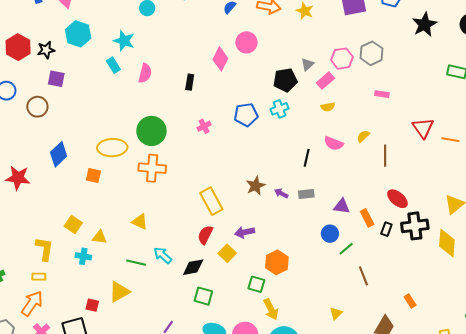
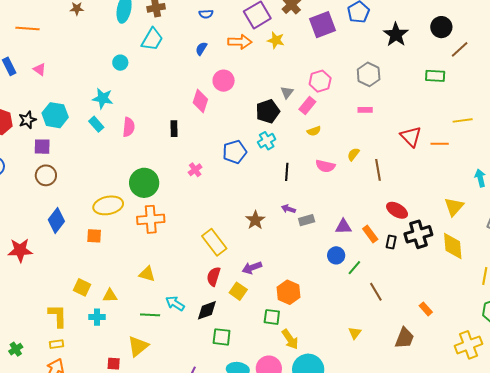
cyan hexagon: (78, 34) -> (55, 115), moved
gray hexagon: (371, 53) -> (369, 74), moved
brown circle: (37, 107) -> (46, 175), moved
black line: (307, 158) -> (287, 172), moved
purple arrow: (281, 193) -> (288, 209), moved

